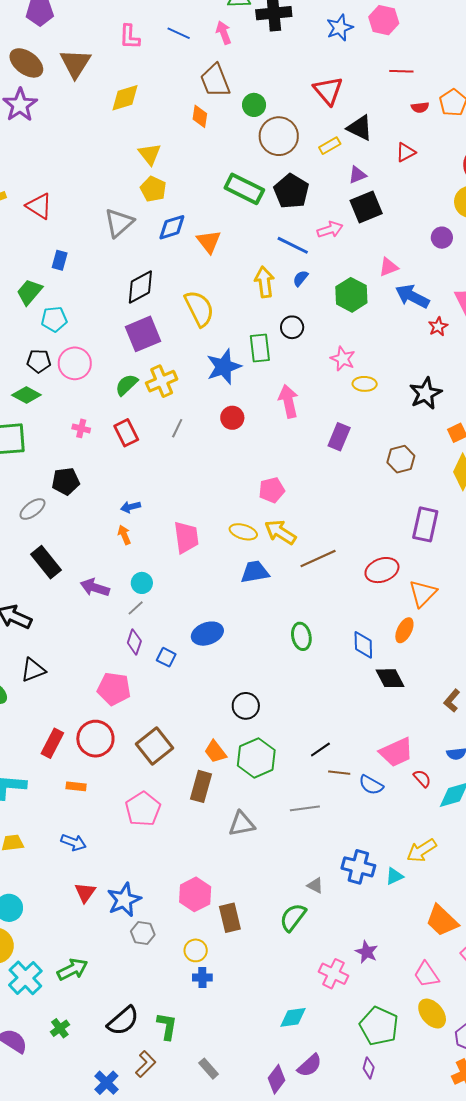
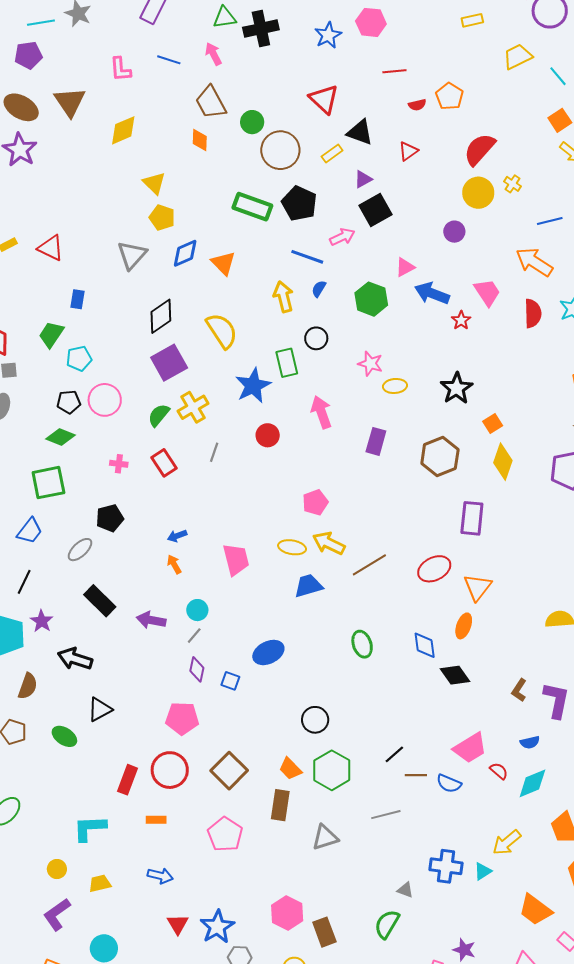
brown hexagon: (401, 459) -> (440, 456), size x1.4

